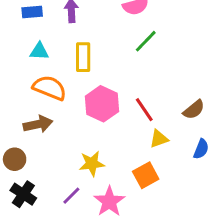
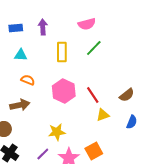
yellow rectangle: (83, 57) -> (62, 52), moved
orange semicircle: (50, 88) -> (28, 80), size x0.6
orange square: (146, 175) -> (94, 151), moved

